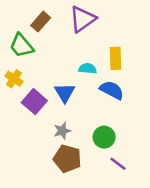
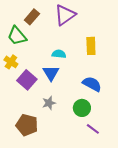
cyan semicircle: (88, 69) -> (59, 54), moved
blue semicircle: (112, 90) -> (92, 84), moved
brown pentagon: (67, 159) -> (27, 125), moved

